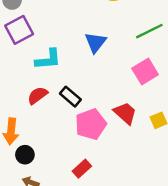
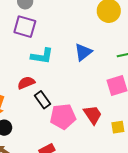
purple square: (19, 30) -> (25, 27), turned 30
black rectangle: (70, 97) -> (42, 100), moved

